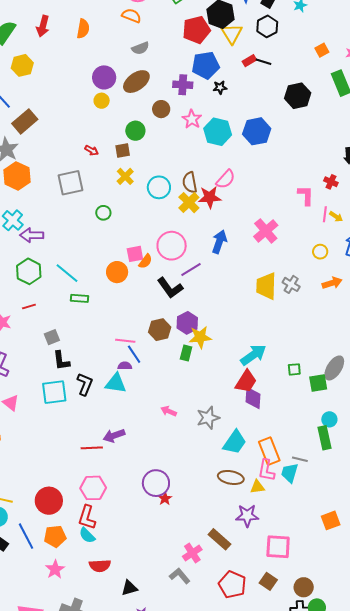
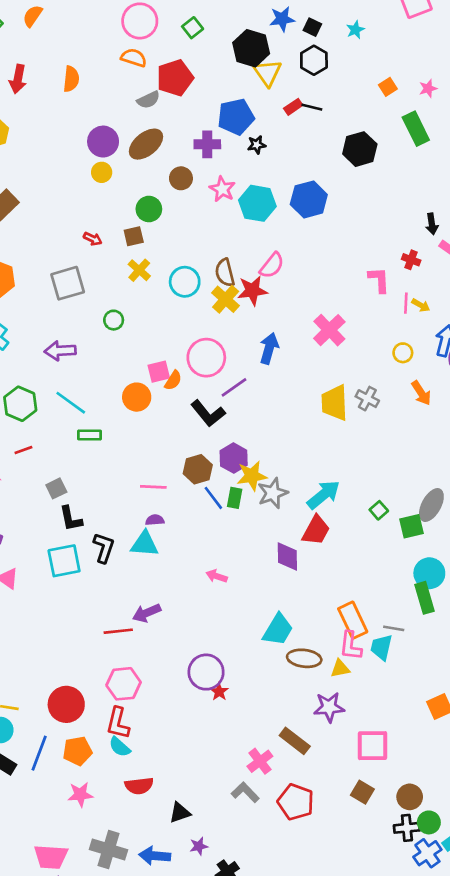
red pentagon: (196, 30) -> (175, 78), moved
purple arrow: (32, 235) -> (60, 351), moved
orange arrow: (332, 283) -> (421, 393), turned 78
blue line: (134, 354) -> (213, 498), moved
green square: (294, 369) -> (379, 510), turned -32
purple diamond: (253, 398) -> (287, 557), moved
gray star: (208, 418) -> (273, 493), moved
cyan circle: (329, 419) -> (429, 573), size x1.5
cyan trapezoid: (235, 442) -> (278, 630), moved
blue line: (26, 536) -> (39, 753), turned 52
pink star: (55, 569) -> (80, 795), turned 30
red pentagon: (232, 585) -> (296, 802), moved

